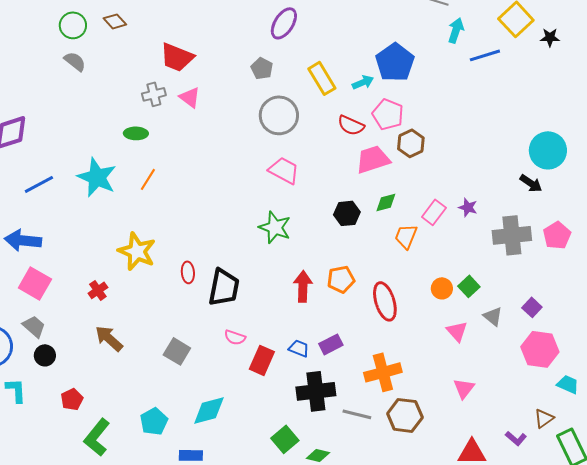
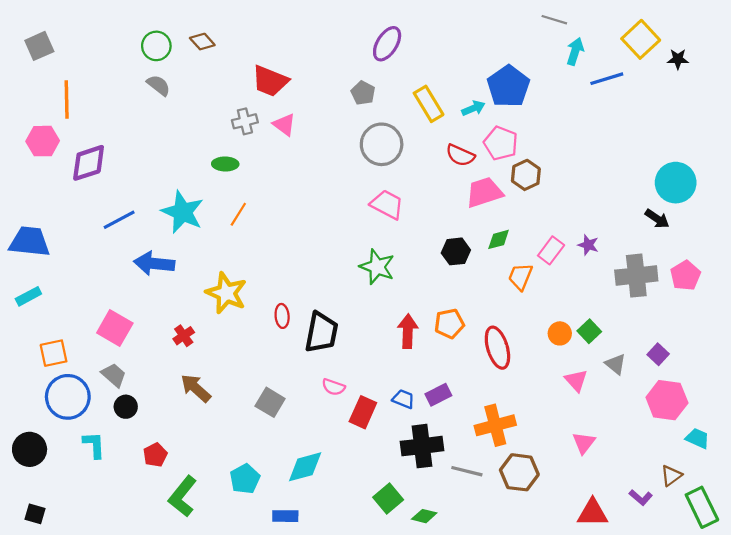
blue arrow: (23, 240) -> (154, 263), moved

